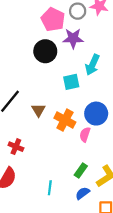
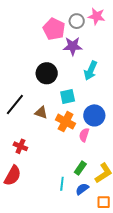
black circle: (45, 51) -> (47, 73), moved
cyan square: (71, 82) -> (68, 96), moved
brown triangle: (39, 110) -> (41, 113), turned -40
cyan line: (50, 188) -> (62, 184), moved

